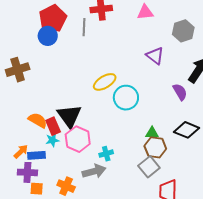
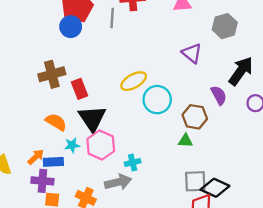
brown cross: (18, 70) -> (52, 74), moved
red rectangle: (53, 126) -> (79, 89), moved
black diamond: (187, 130) -> (215, 188), moved
brown hexagon: (155, 147) -> (195, 117), moved
gray square: (149, 167) -> (195, 181), moved, turned 35

